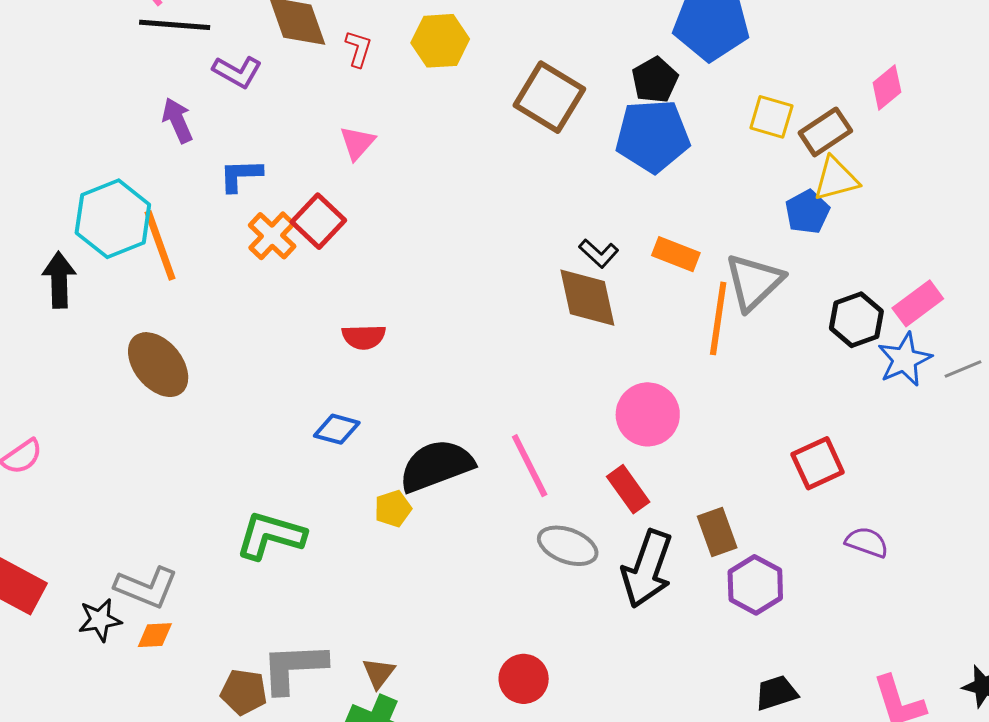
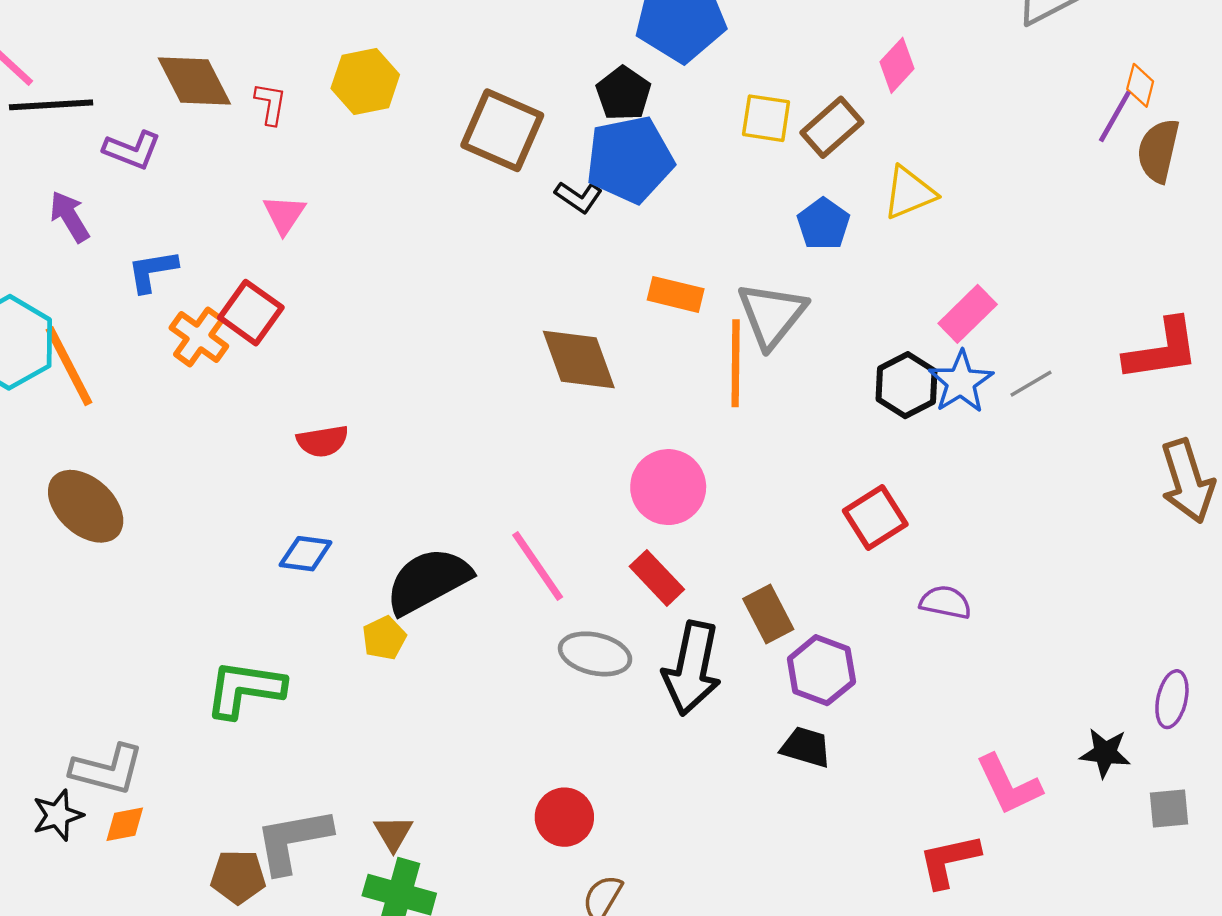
yellow triangle: (836, 179) -> (909, 193), moved
black L-shape: (599, 253) -> (579, 197), moved
black hexagon: (856, 320) -> (907, 385), moved
black trapezoid: (776, 693) -> (806, 747), moved, turned 42

